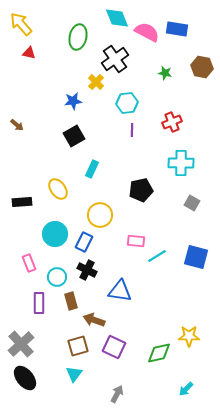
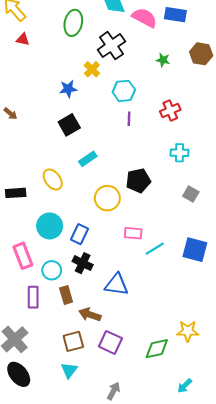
cyan cross: (181, 163) -> (179, 153), size x0.7
cyan rectangle: (92, 169) -> (88, 159), turned 30
yellow circle: (100, 215) -> (107, 198), moved
pink rectangle: (29, 263) -> (23, 256), size x1.4

